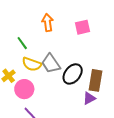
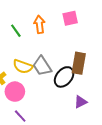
pink square: (82, 27) -> (70, 18), moved
green line: (22, 43) -> (16, 31), moved
brown rectangle: (95, 80) -> (79, 63), moved

